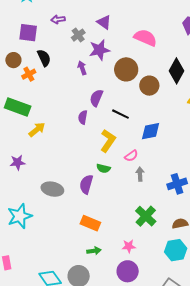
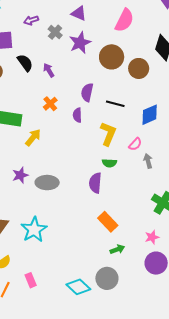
pink semicircle: (145, 38) -> (124, 20), turned 105
purple arrow: (82, 68) -> (49, 70), moved
orange cross: (29, 74) -> (50, 104), moved
gray ellipse: (52, 189) -> (47, 183), moved
orange rectangle: (90, 223) -> (108, 222), turned 36

